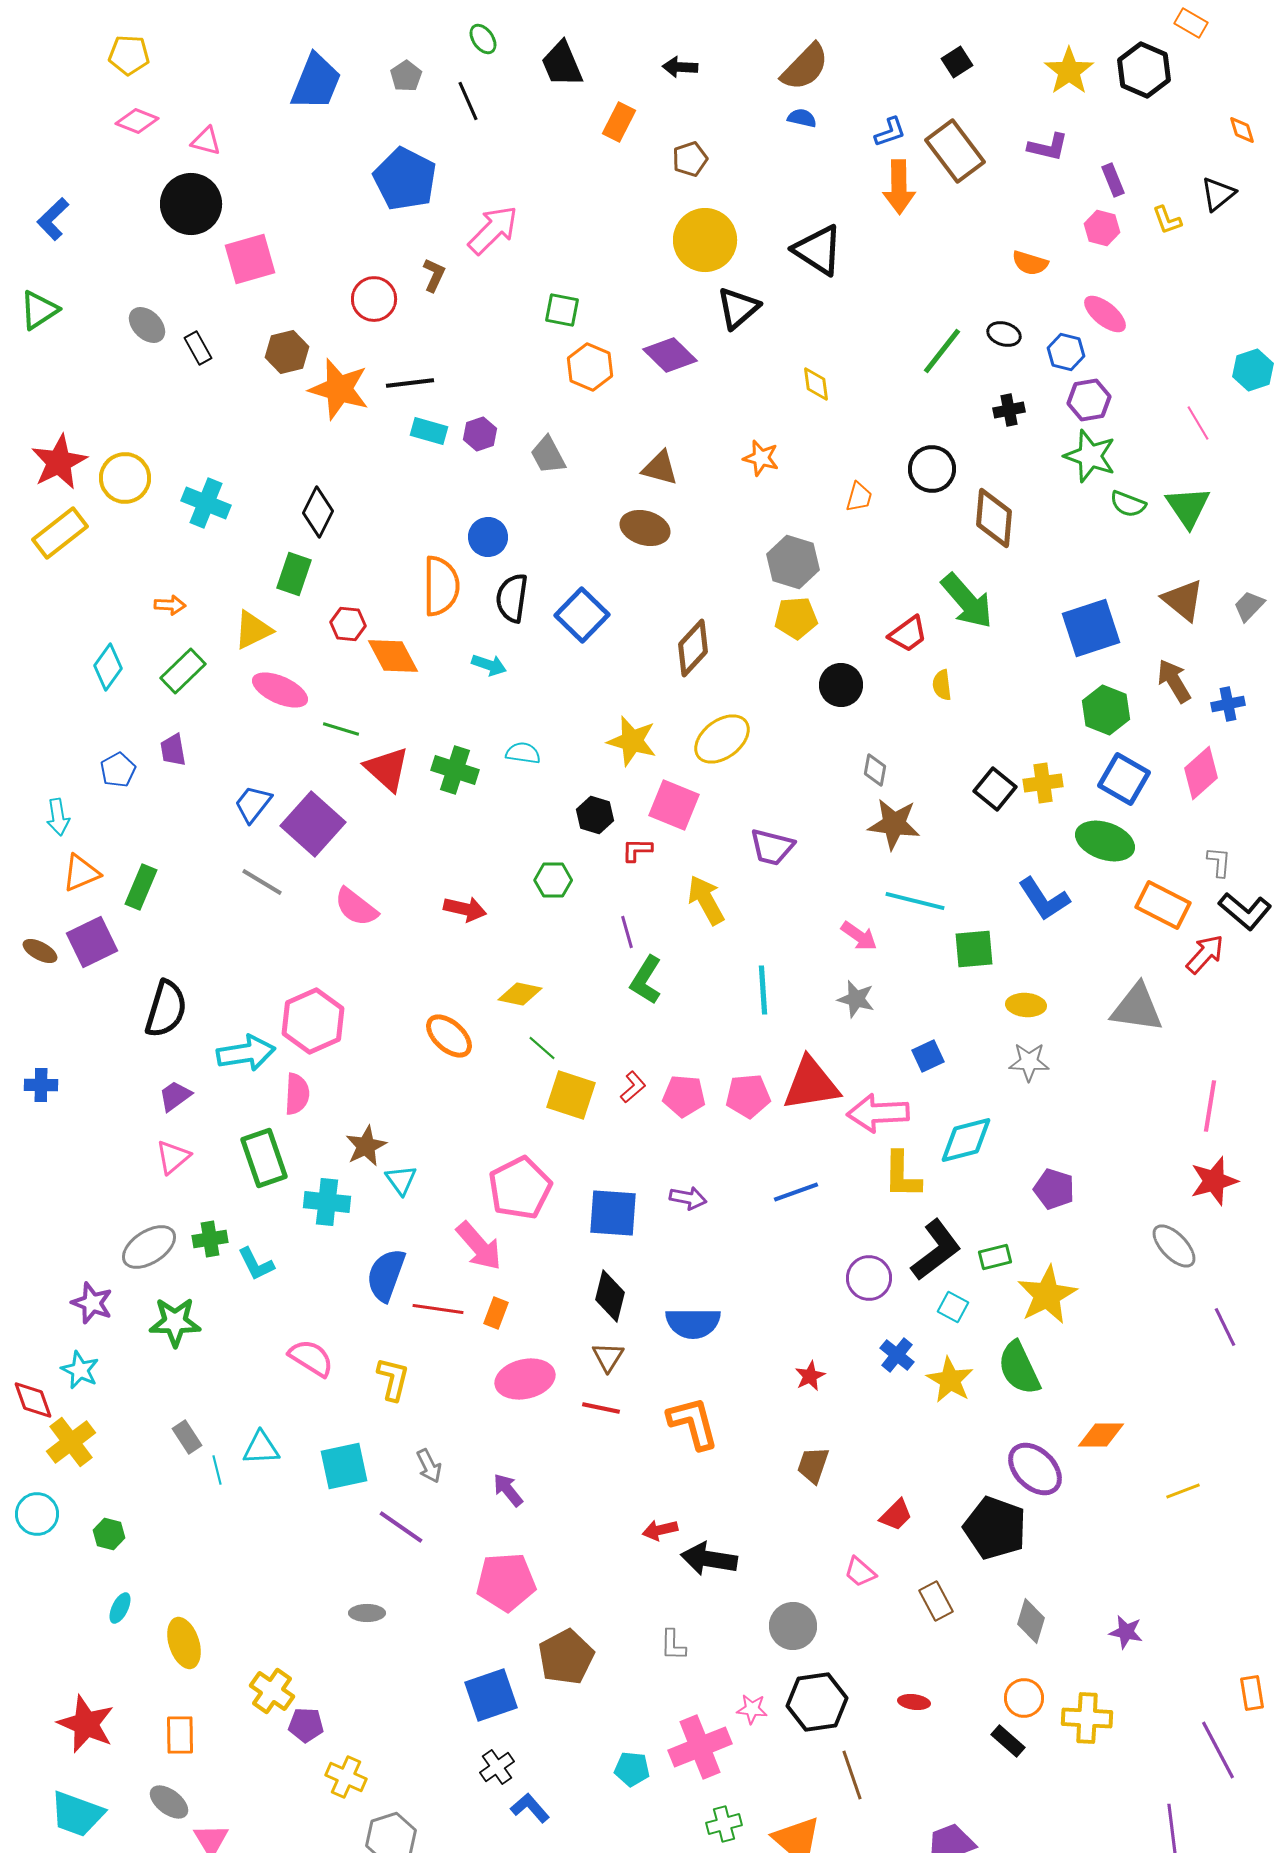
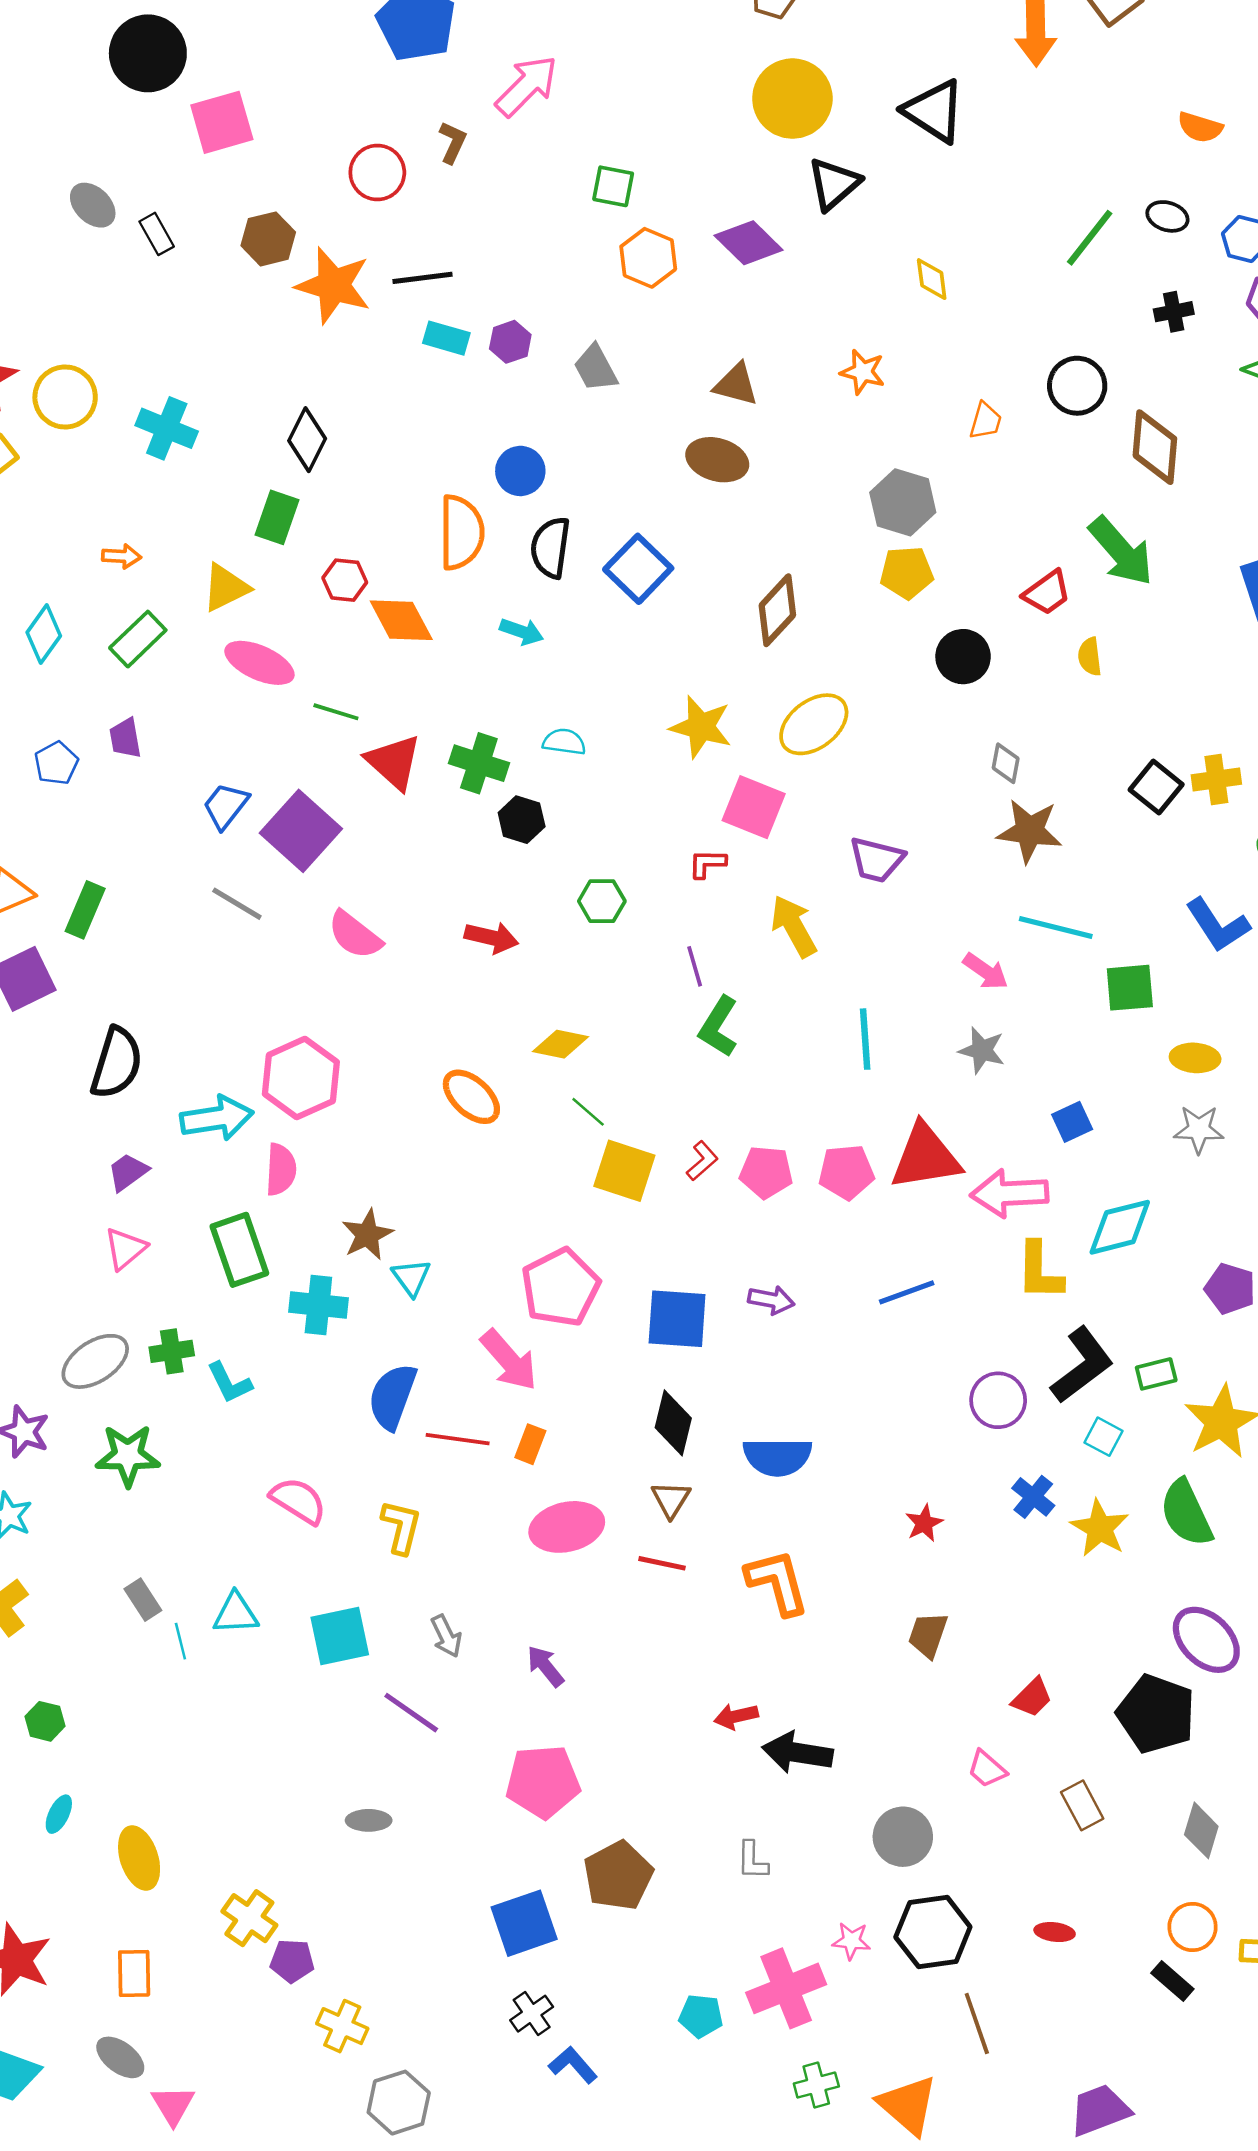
black hexagon: (595, 815) -> (522, 820), moved

